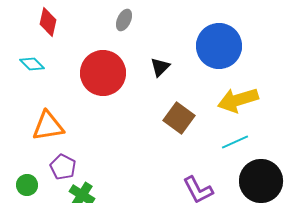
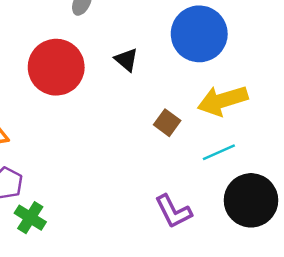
black triangle: (160, 67) -> (126, 60), turned -35
brown square: (179, 118) -> (167, 123), moved, size x0.7

